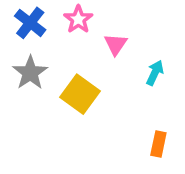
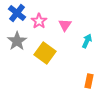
pink star: (78, 19) -> (39, 21), moved

